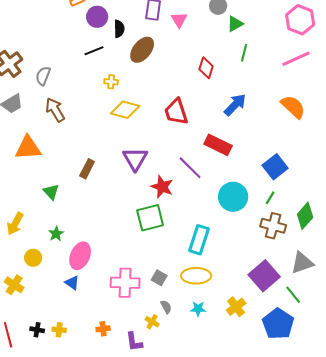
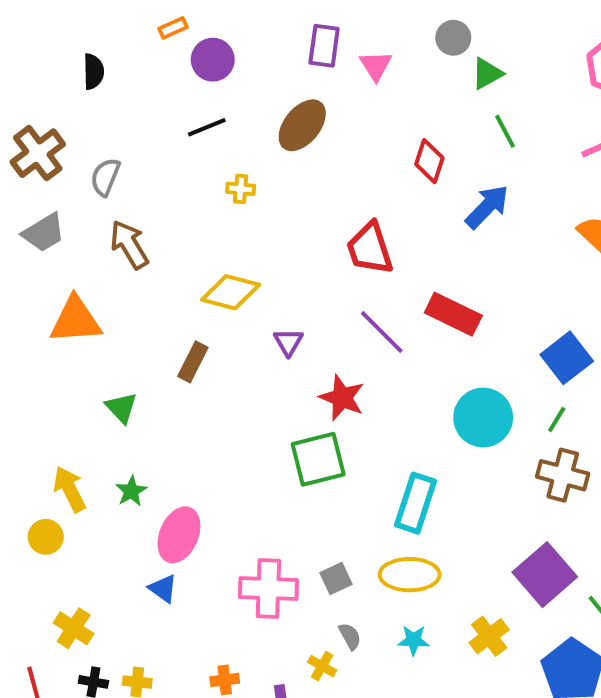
black semicircle: (119, 29) -> (93, 72), moved
green line: (244, 53) -> (505, 131), turned -42
blue arrow: (235, 105) -> (487, 207), moved
yellow diamond: (125, 110) -> (231, 292), moved
purple triangle: (135, 159) -> (288, 342), size x0.6
purple line: (190, 168) -> (382, 332), moved
yellow arrow: (15, 224) -> (70, 489), moved, turned 125
yellow circle: (33, 258) -> (46, 537), moved
gray square: (159, 278) -> (336, 579), turned 35
yellow cross: (14, 285) -> (74, 628), moved

